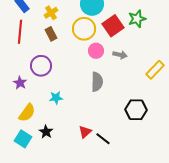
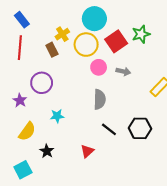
yellow cross: (51, 13) -> (62, 34), moved
cyan square: (23, 139) -> (23, 170), moved, turned 30
black line: (103, 139) -> (109, 129), moved

